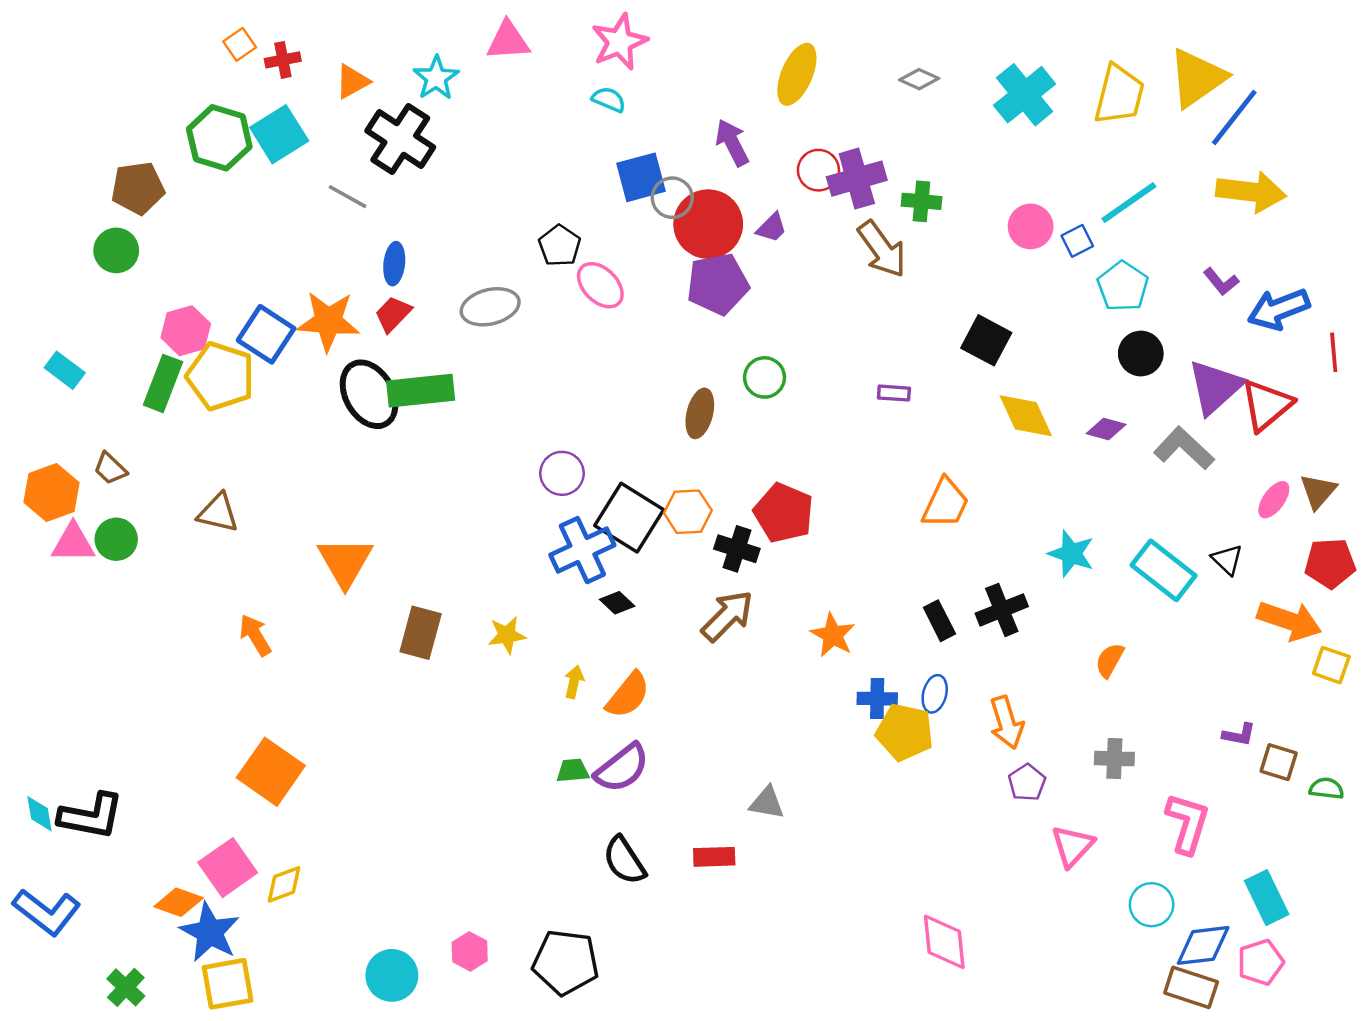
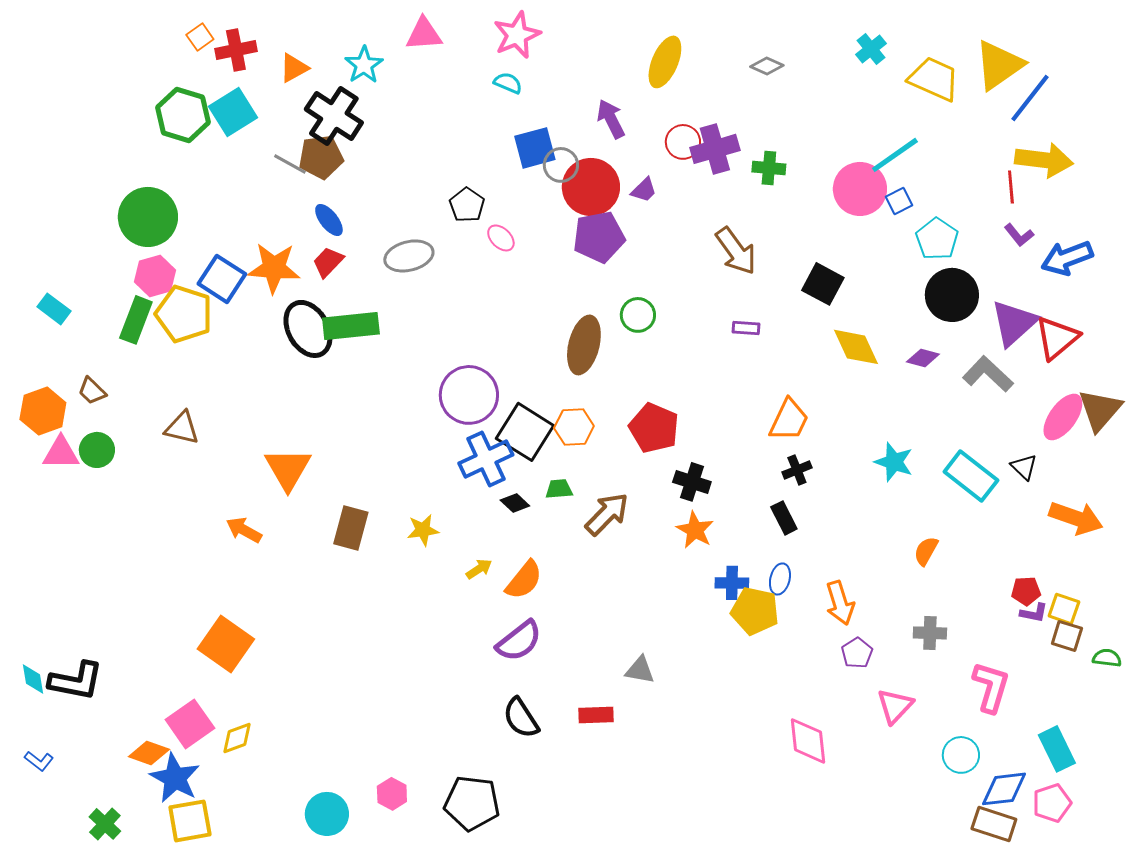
red cross: (283, 60) -> (236, 50), size x1.4
cyan cross: (1025, 95) -> (871, 49), moved, size x0.6
yellow trapezoid: (1119, 95) -> (934, 79), turned -80
brown pentagon: (138, 188) -> (321, 157), moved
cyan line: (1129, 203) -> (895, 155), moved
pink circle: (1031, 226) -> (860, 189), size x1.4
brown arrow: (882, 249) -> (736, 251), moved
green circle: (116, 250) -> (148, 217), moved, size x1.6
blue ellipse: (394, 264) -> (329, 220), turned -44
pink ellipse: (600, 285) -> (501, 238), size x0.7
red line: (1334, 352) -> (1011, 187), moved
black circle: (1141, 353) -> (952, 295), size x1.4
brown ellipse: (700, 413) -> (584, 345), size x1.4
purple circle: (562, 473) -> (469, 395), size x1.6
brown triangle: (1318, 491) -> (1100, 410), size x1.4
pink ellipse: (1274, 500) -> (1063, 417), size x1.5
black cross: (737, 549) -> (692, 482), moved
red pentagon: (1330, 563) -> (1026, 591), moved, size x0.7
black cross: (1002, 610) -> (797, 470), moved, size x0.7
orange arrow: (255, 635) -> (244, 530), moved, turned -30
yellow square: (1331, 665) -> (1064, 609), moved
yellow arrow: (574, 682) -> (479, 569), turned 44
green trapezoid: (573, 771) -> (559, 489), moved
blue L-shape: (47, 912) -> (39, 761), size x0.5
pink diamond: (944, 942) -> (808, 741), moved

